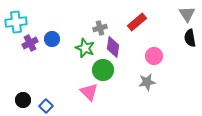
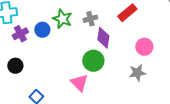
green star: (85, 48) -> (62, 19), moved
black circle: (23, 100) -> (15, 66), moved

